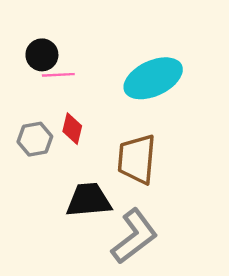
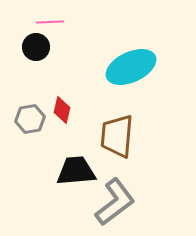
pink line: (58, 75) -> (50, 22), moved

